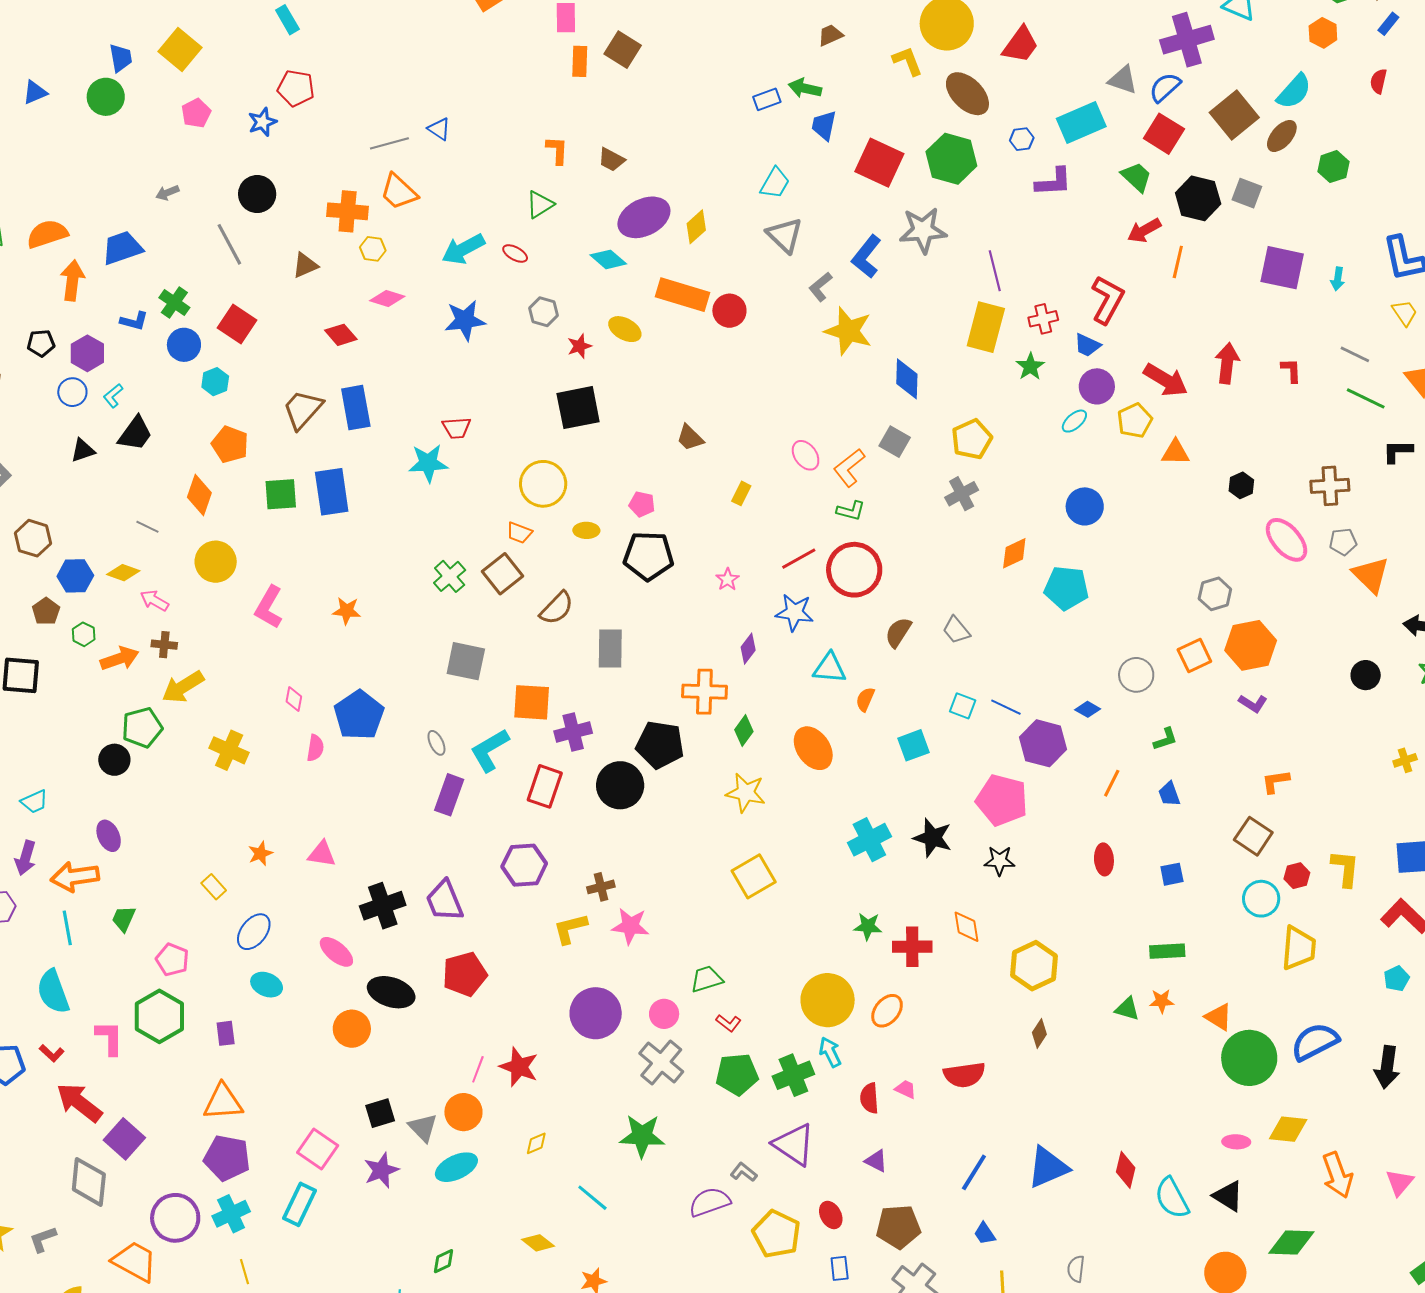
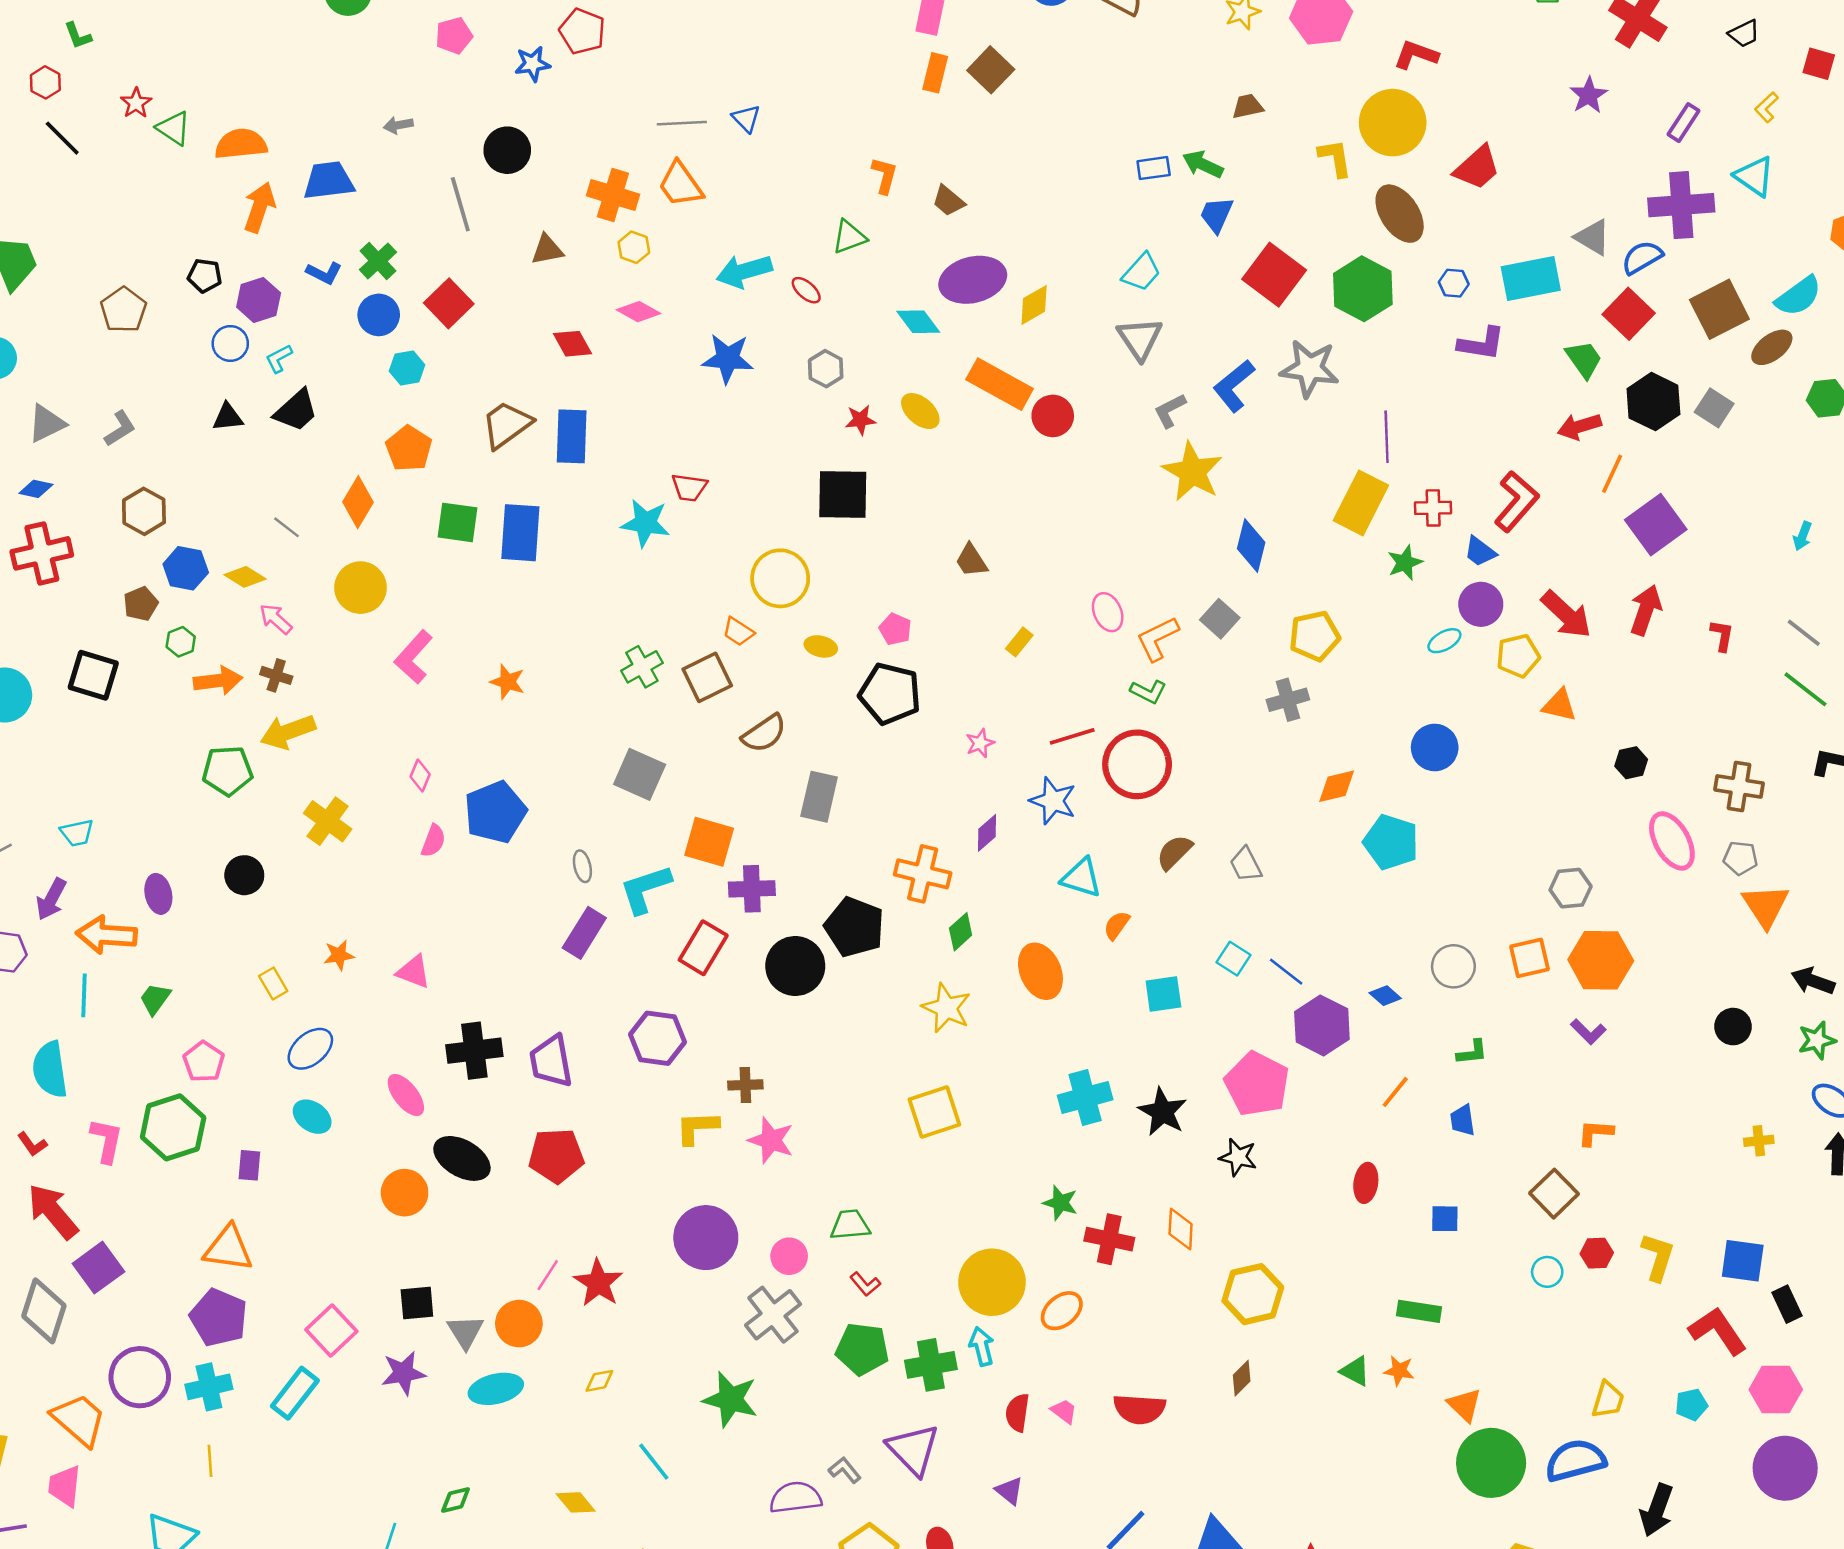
purple square: (1282, 268) -> (1656, 525), moved, turned 30
black circle: (114, 760) -> (244, 875), moved
cyan circle: (1261, 899) -> (1547, 1272), size x0.7
yellow trapezoid: (1299, 948) -> (1608, 1400), moved, size x0.7

